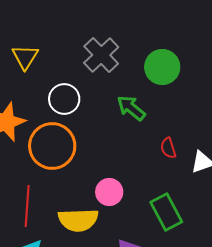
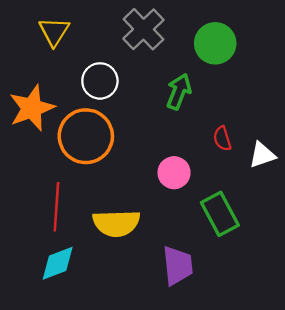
green arrow: (131, 108) -> (179, 92), turned 72
pink circle: (109, 192) -> (174, 173), moved

